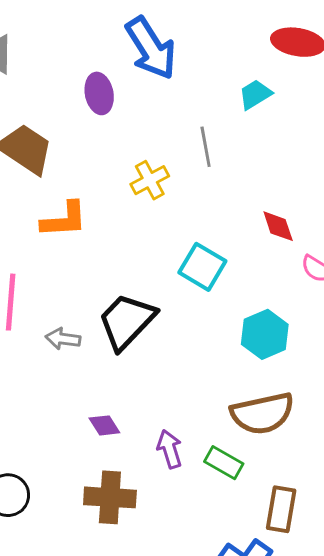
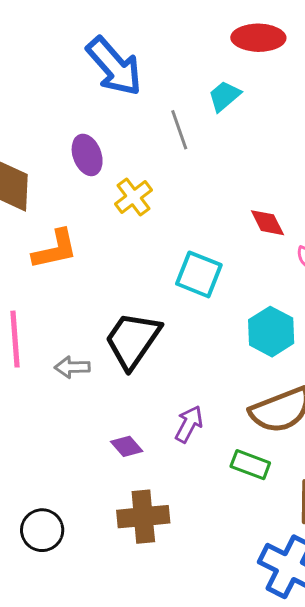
purple ellipse: (99, 93) -> (87, 155), moved
gray line: (206, 147) -> (179, 130), moved
purple arrow: (170, 449) -> (189, 424), moved, turned 54

